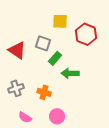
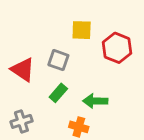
green rectangle: (55, 58) -> (58, 93), moved
orange cross: (44, 92) -> (79, 127), moved

